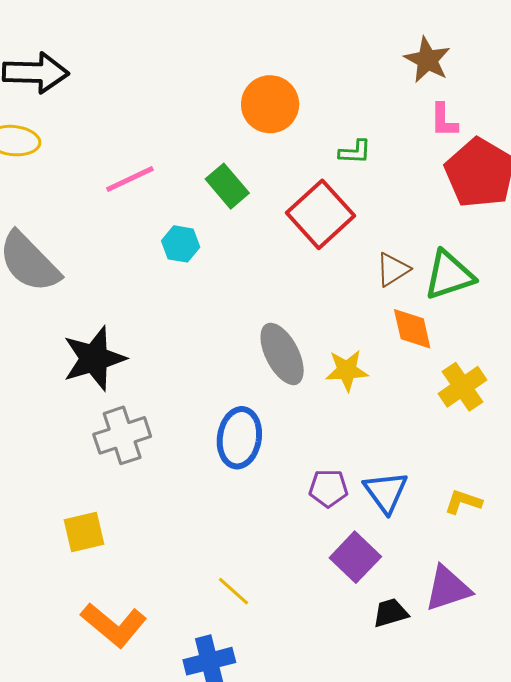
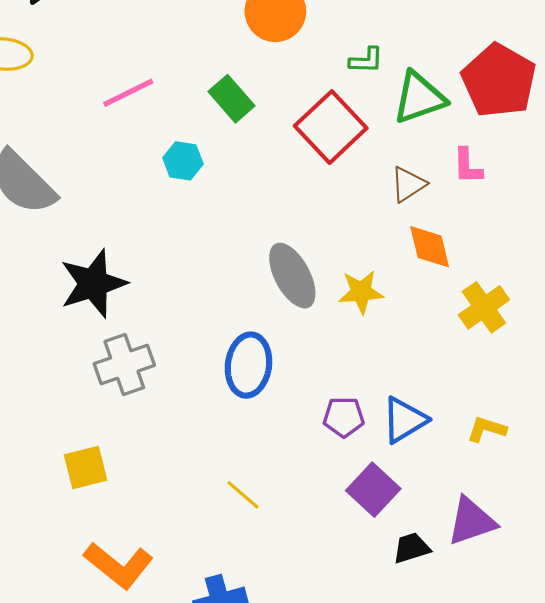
pink L-shape: (444, 120) -> (468, 166), moved
green triangle: (449, 275) -> (419, 98), moved
blue triangle: (386, 492) -> (404, 420), turned 36
yellow line: (234, 591) -> (243, 495), moved

